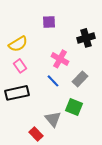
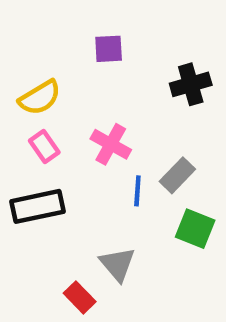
pink cross: (60, 59) -> (111, 144), moved
blue line: (53, 81) -> (137, 191), moved, turned 48
green square: (74, 107) -> (195, 229), moved

